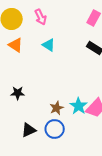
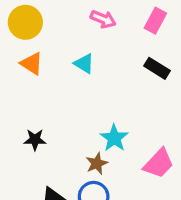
pink arrow: (41, 17) -> (103, 19), moved, turned -42
cyan star: (79, 106) -> (114, 138), moved

